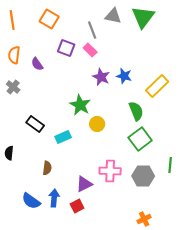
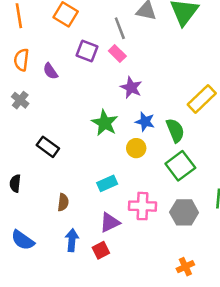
blue star: (124, 76) -> (145, 122), moved
yellow circle: (97, 124) -> (136, 148), moved
cyan rectangle: (63, 137) -> (107, 183), moved
blue semicircle: (31, 201) -> (23, 240), moved

